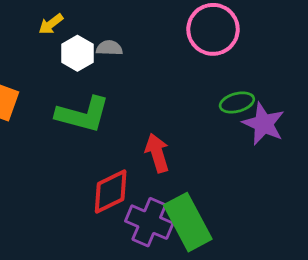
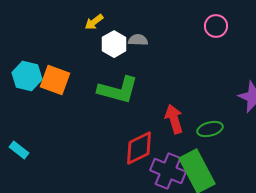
pink circle: (213, 29) -> (216, 26), size x0.6
green ellipse: (237, 102) -> (210, 129), moved

